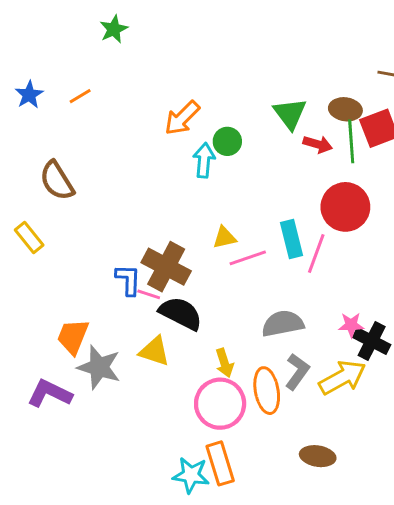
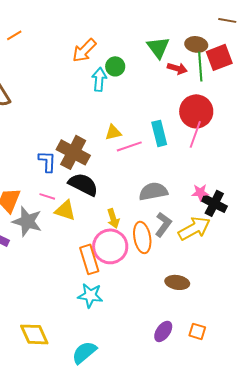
pink line: (316, 254) -> (195, 134), moved
pink line: (149, 294) -> (47, 196), moved
orange rectangle: (220, 463) -> (89, 259), moved

